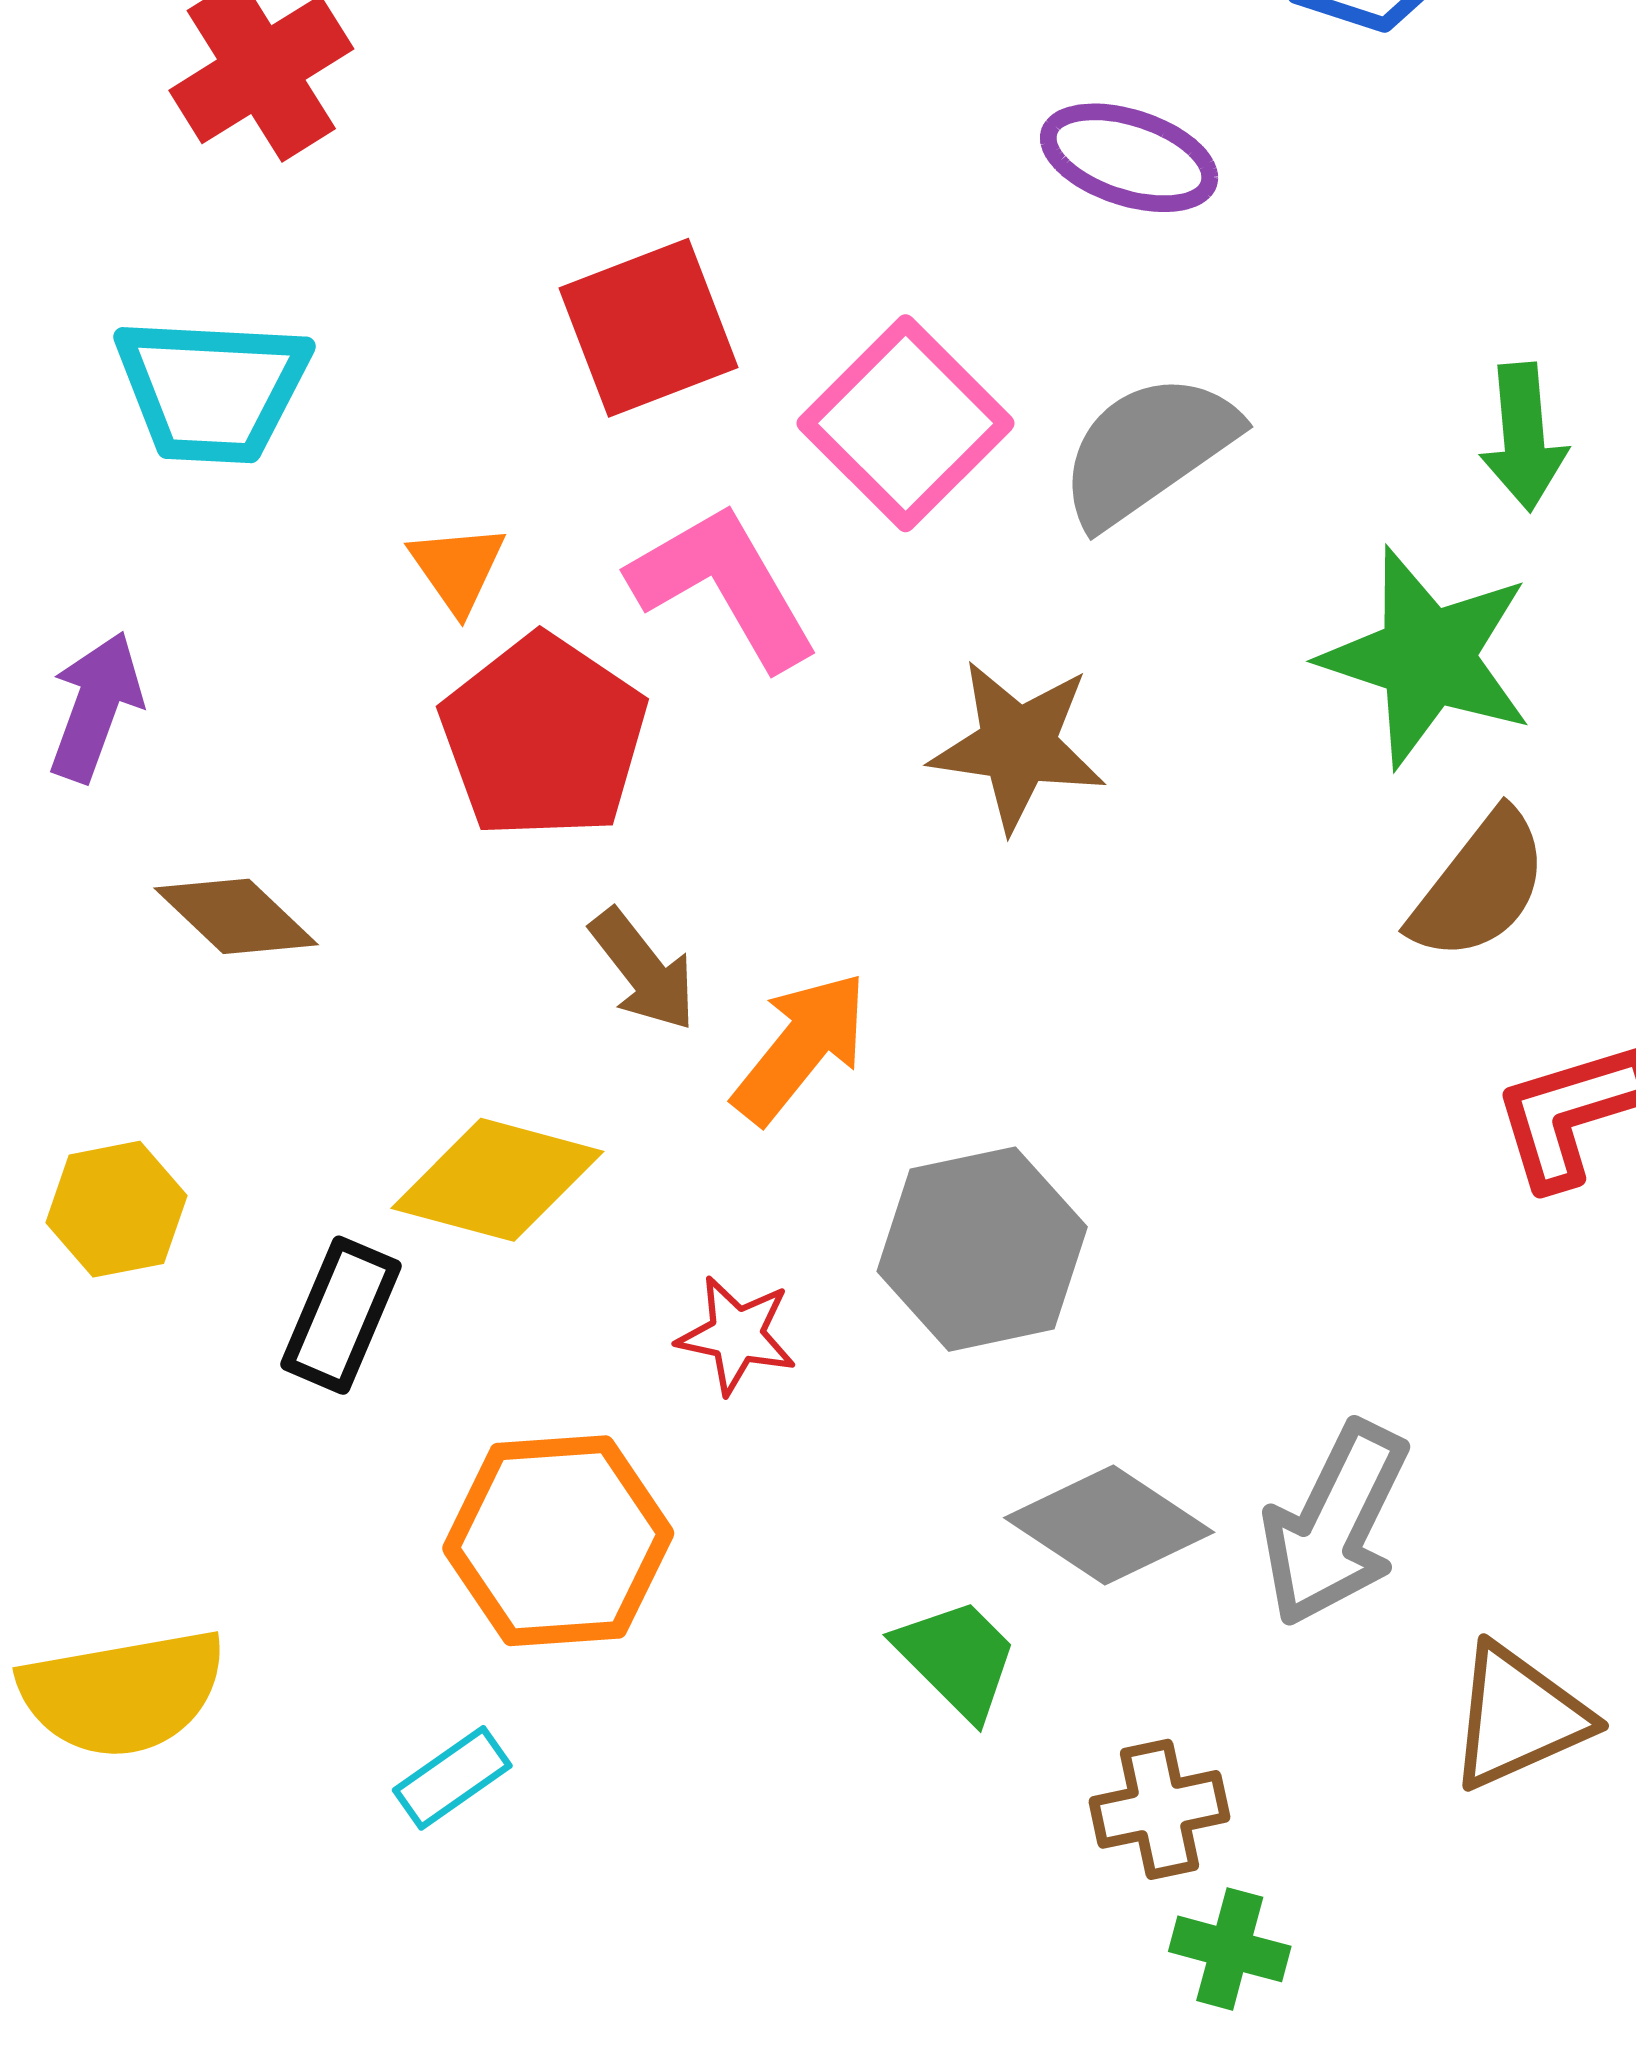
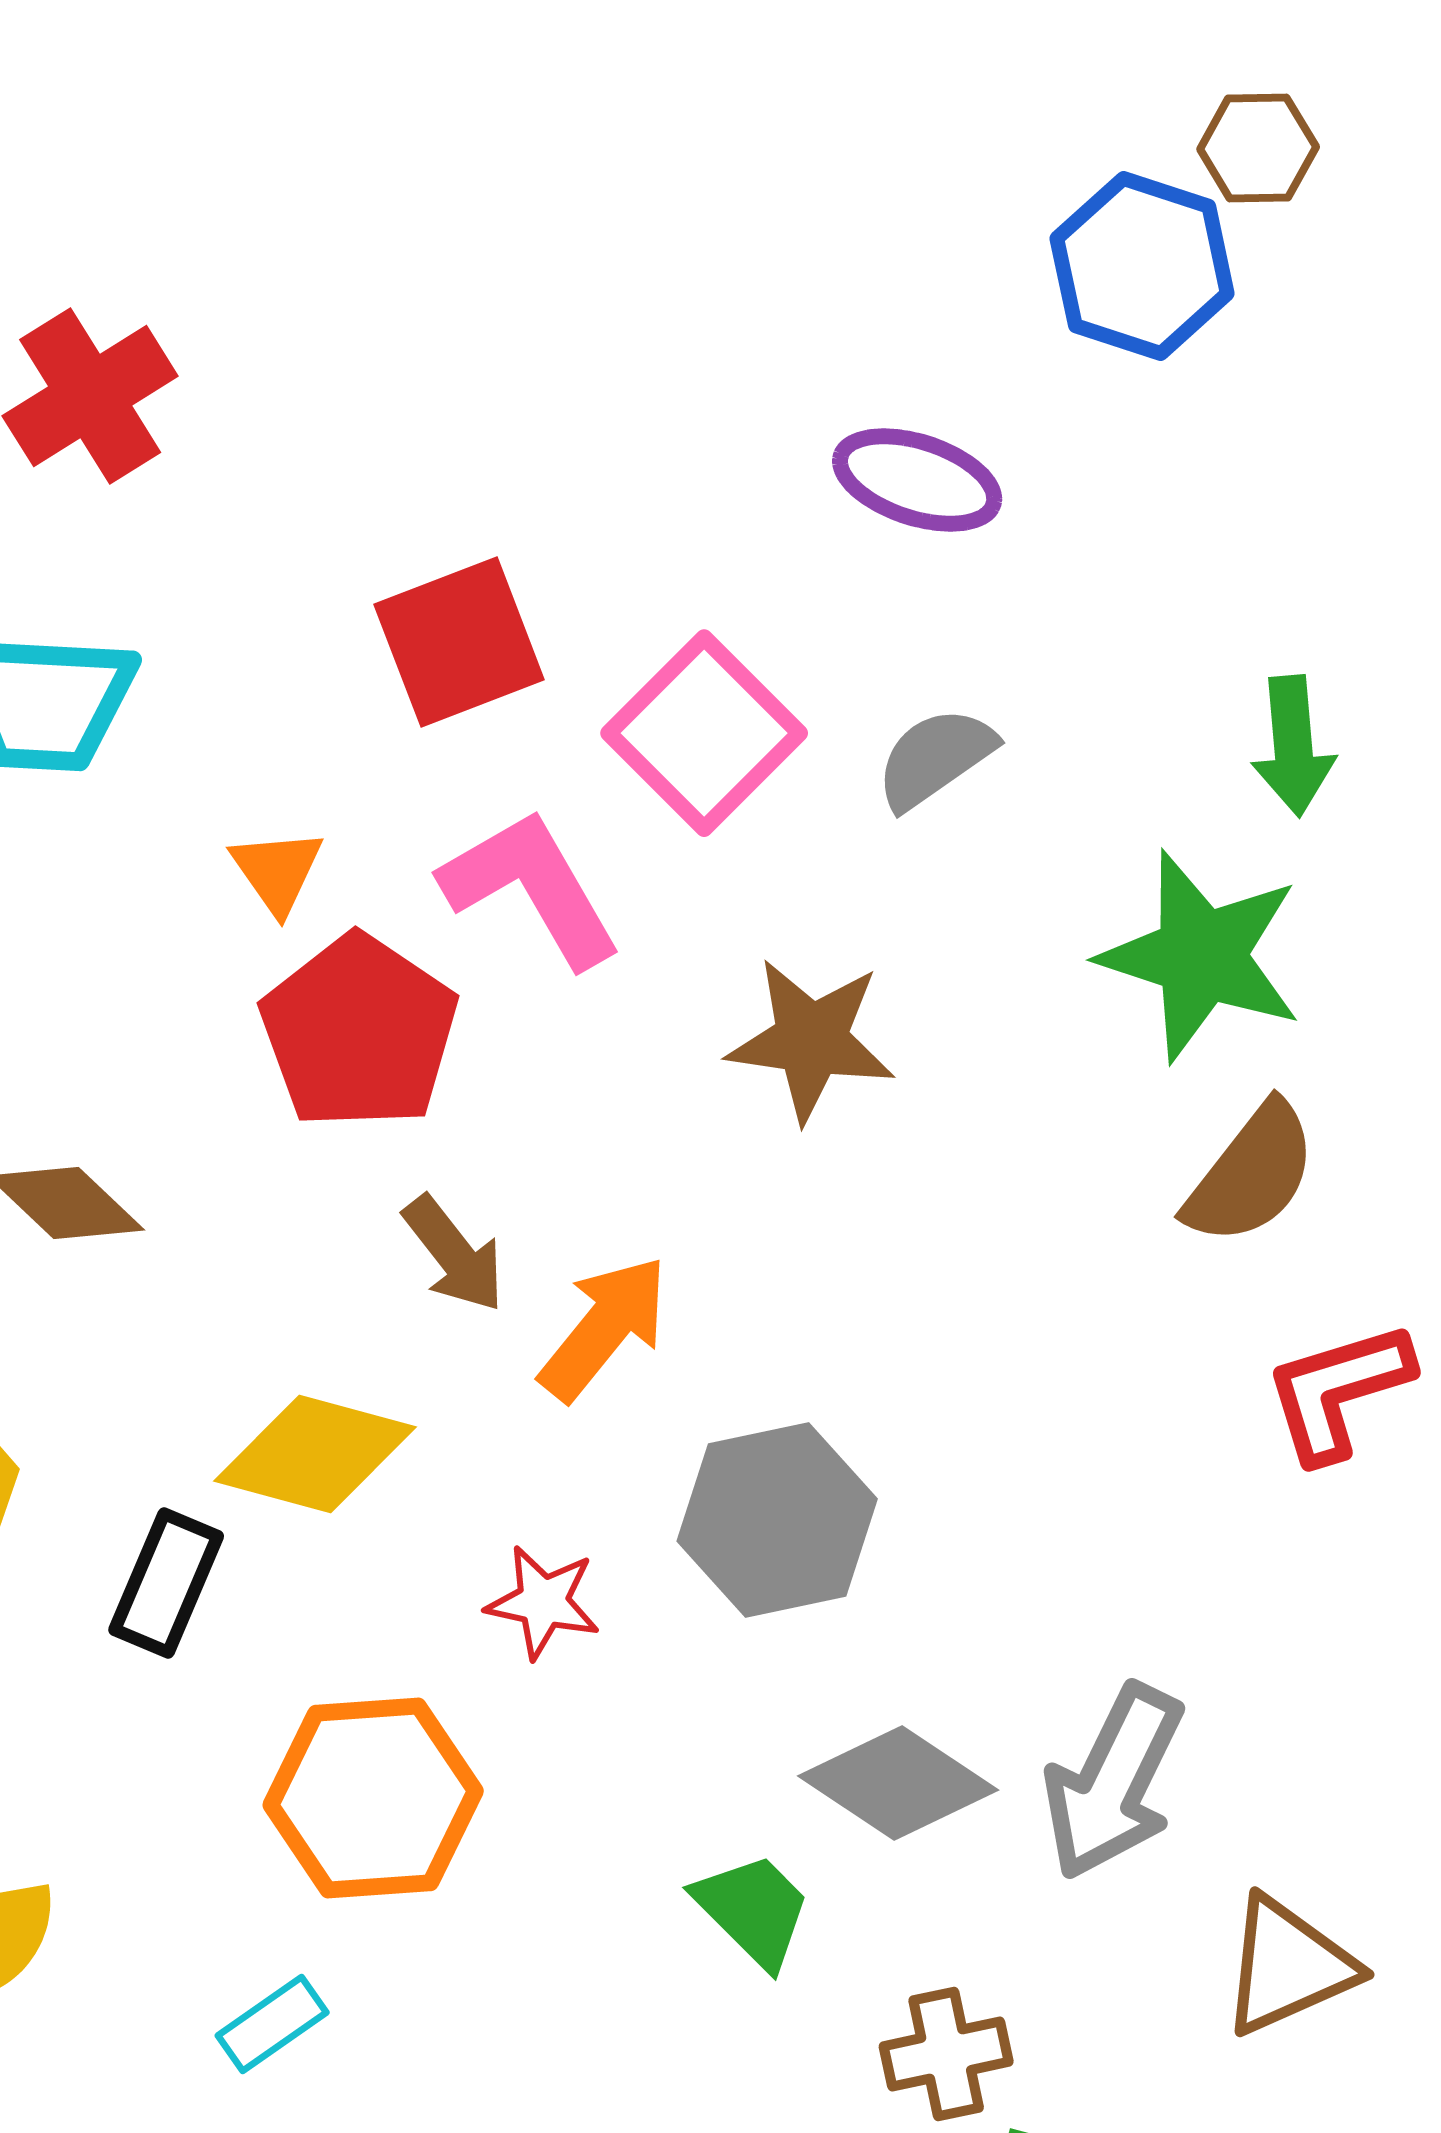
gray semicircle: (1148, 449) -> (935, 758), size x0.7

